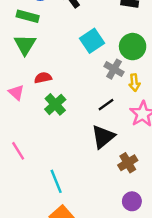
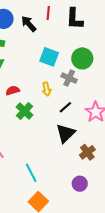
cyan square: (92, 41) -> (49, 57), turned -30
yellow arrow: (134, 83) -> (47, 89), moved
purple circle: (132, 201) -> (80, 184), moved

